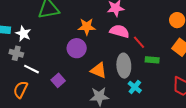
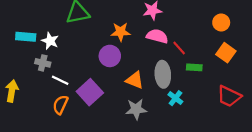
purple square: (58, 80) -> (90, 92), size x1.6
orange semicircle: (21, 90) -> (60, 105), moved

